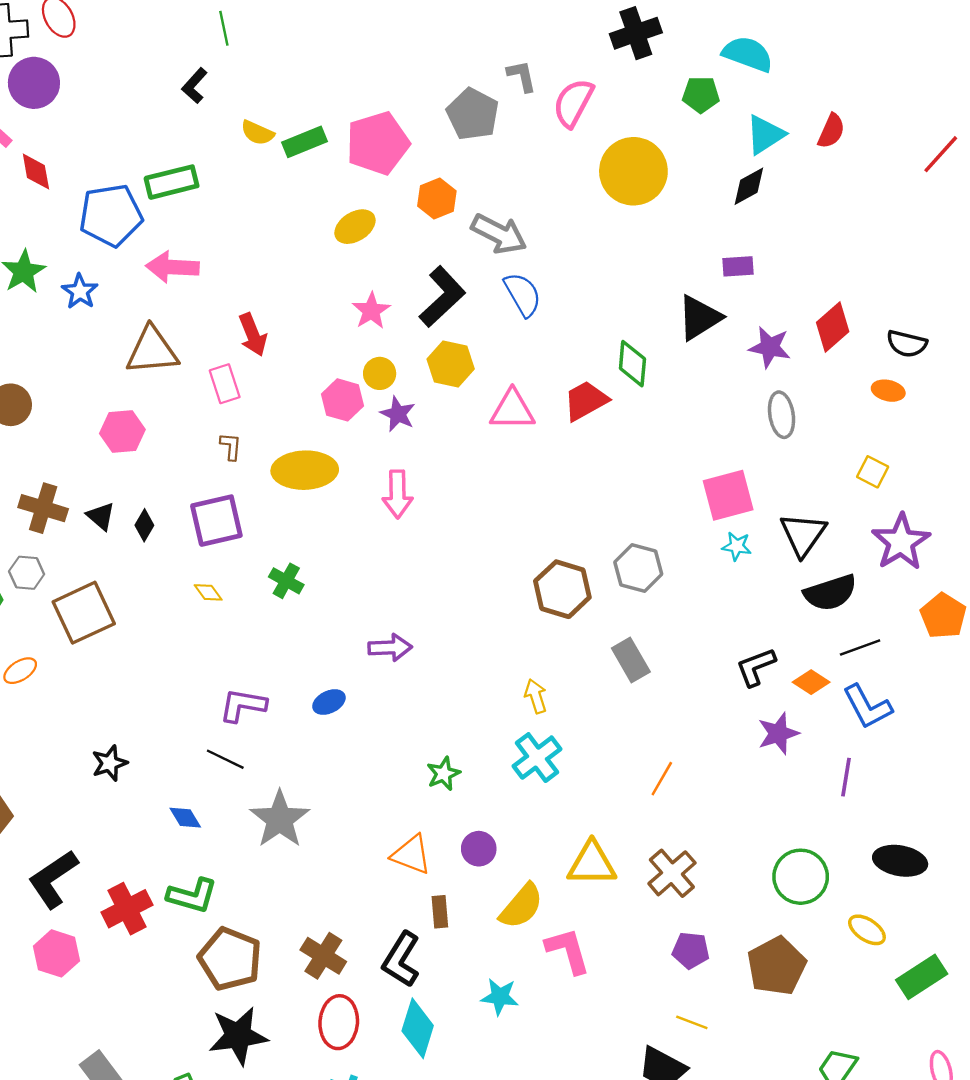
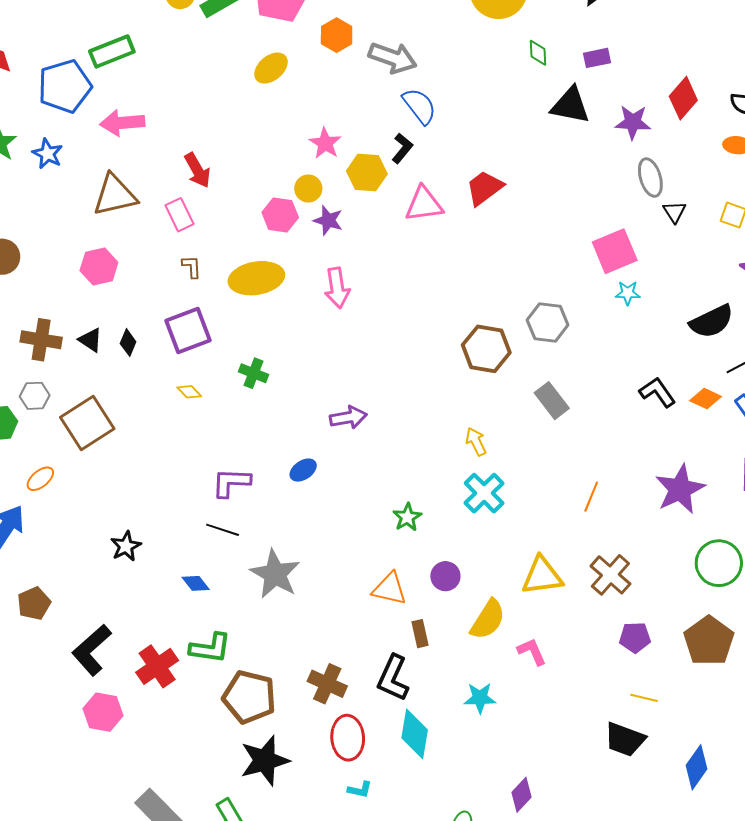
black L-shape: (442, 297) -> (402, 148), moved, size x0.6
pink star: (371, 311) -> (325, 143), moved
black triangle: (699, 318) -> (570, 105), turned 51
green diamond: (632, 364) -> (538, 53), moved, size x0.7
black triangle: (803, 534) -> (675, 212), moved, size x0.6
black L-shape: (756, 667) -> (657, 392), turned 84
purple star: (778, 733) -> (680, 489), moved, size x1.4
pink L-shape: (568, 951) -> (532, 652), size x0.7

